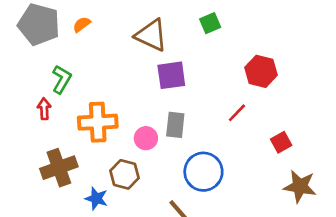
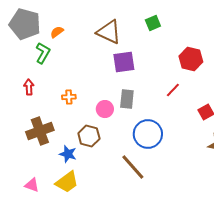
orange semicircle: (82, 24) -> (57, 32), moved
green L-shape: (62, 79) -> (43, 53), moved
orange cross: (98, 122) -> (69, 97), size x0.5

